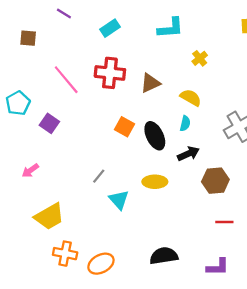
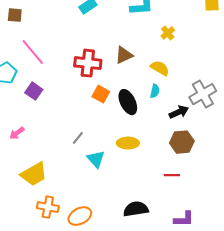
red cross: (110, 73) -> (88, 63), moved
pink line: (66, 80) -> (33, 52), moved
black arrow: (188, 154) -> (179, 112), moved
red line: (224, 222) -> (172, 175), moved

